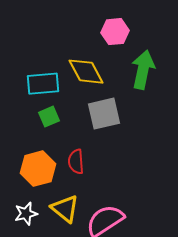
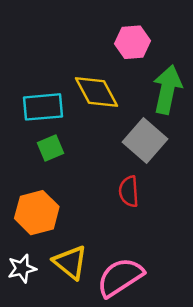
gray square: (104, 114) -> (145, 140), moved, turned -36
red semicircle: (76, 162) -> (129, 191), moved

